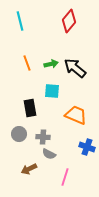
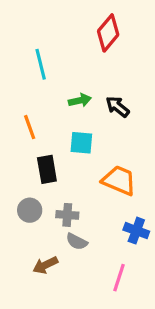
cyan line: (20, 21) -> (41, 64), moved
orange line: (27, 63) -> (30, 127), moved
black arrow: (75, 68) -> (118, 107), size x0.7
pink line: (65, 177) -> (119, 278), moved

